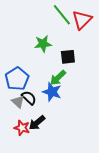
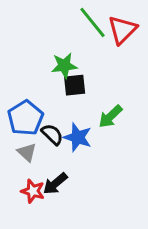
black square: (68, 57) -> (75, 85), moved
green arrow: (58, 78) -> (110, 116), moved
black semicircle: (29, 98) -> (52, 134), moved

